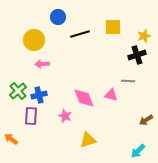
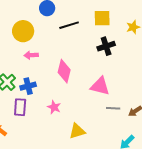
black cross: (137, 55) -> (106, 46), moved
gray line: (128, 81) -> (113, 108), moved
pink triangle: (111, 95) -> (100, 86), size x1.5
pink diamond: (84, 98) -> (64, 71), moved, turned 35

